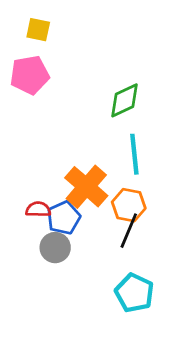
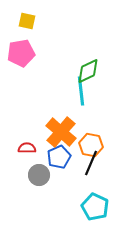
cyan line: (134, 154) -> (81, 91), moved
blue pentagon: (64, 218) -> (59, 157), moved

